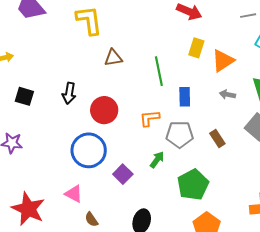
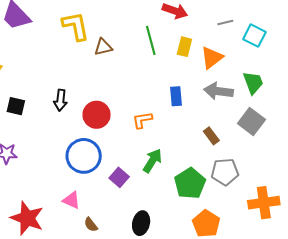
gray line: (248, 16) -> (225, 22), moved
brown triangle: (113, 58) -> (103, 47), moved
green line: (159, 71) -> (151, 40), moved
gray arrow: (227, 94) -> (218, 91), size x1.8
gray pentagon: (180, 134) -> (225, 172), moved
green arrow: (157, 160) -> (152, 161), size x1.4

